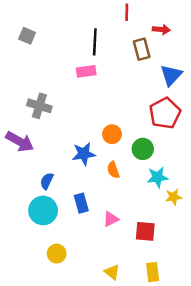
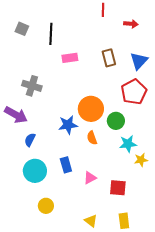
black line: (95, 42) -> (51, 34), moved
brown rectangle: (142, 49) -> (109, 58), moved
orange circle: (112, 134) -> (91, 109), size x1.6
blue semicircle: (47, 181) -> (30, 140), moved

